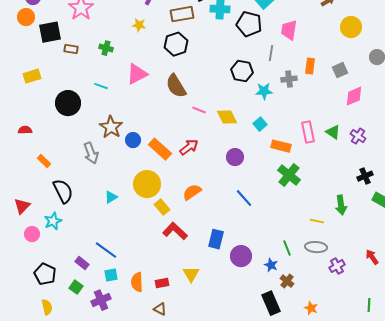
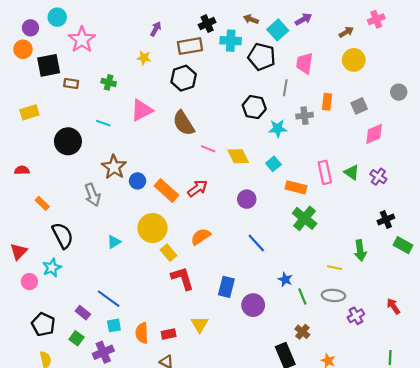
yellow circle: (351, 27) -> (354, 60), moved
red L-shape: (175, 231) -> (182, 278), turned 30
blue star: (271, 265) -> (285, 279), moved

